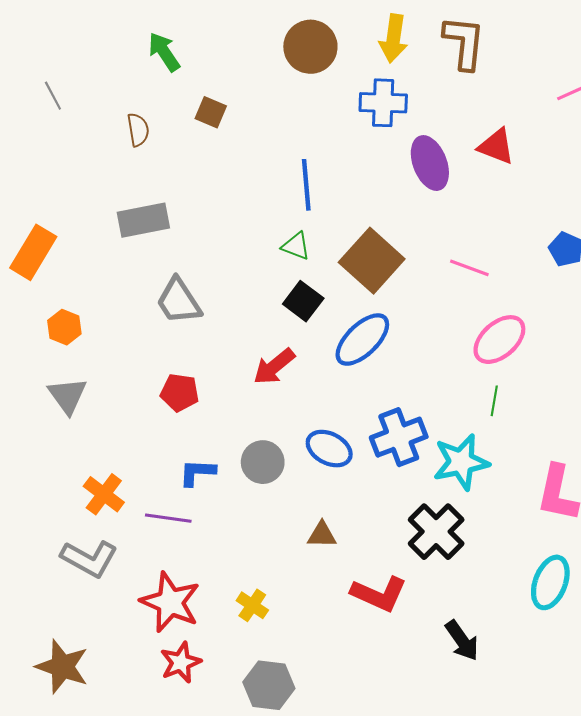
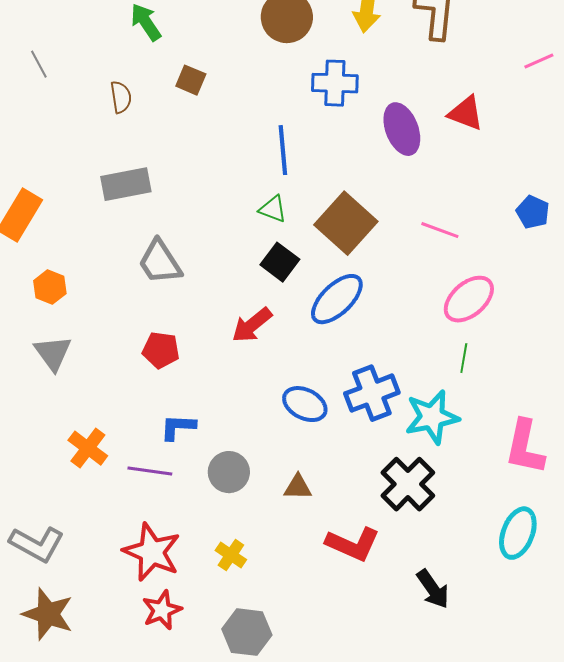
blue cross: (383, 103) -> (335, 83), moved
gray circle: (263, 462) -> (229, 472), moved
gray L-shape: (89, 559) -> (37, 544), moved

